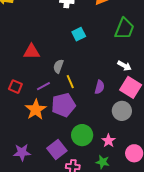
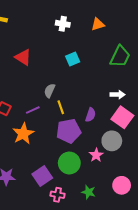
red triangle: (32, 52) -> (23, 57), moved, turned 30
white arrow: (124, 66) -> (118, 95), turned -32
purple pentagon: (63, 105) -> (69, 131), moved
pink star: (108, 141) -> (96, 155), moved

